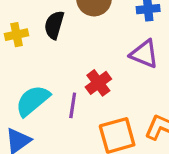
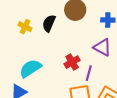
yellow cross: (17, 35) -> (25, 27), turned 32
purple line: (73, 105) -> (89, 73), moved

